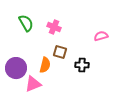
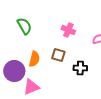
pink cross: (54, 27) -> (68, 30), moved
orange semicircle: (45, 65) -> (34, 59), moved

